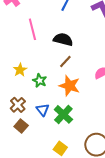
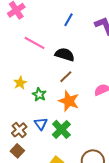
pink line: (32, 29) -> (35, 43), turned -50
brown cross: (18, 105) -> (19, 130), moved
brown square: (21, 126) -> (17, 151), moved

